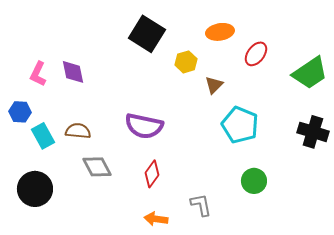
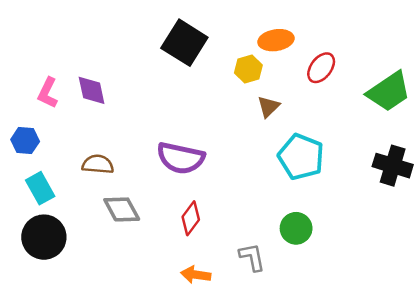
yellow hexagon: (186, 62) -> (248, 69), moved
cyan rectangle: (43, 136) -> (40, 188), moved
green circle: (254, 181) -> (296, 228), moved

